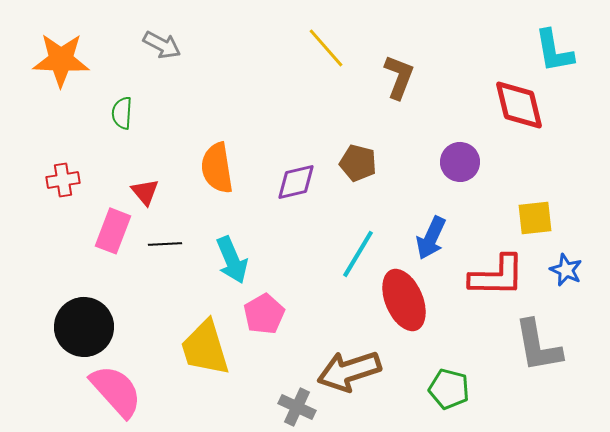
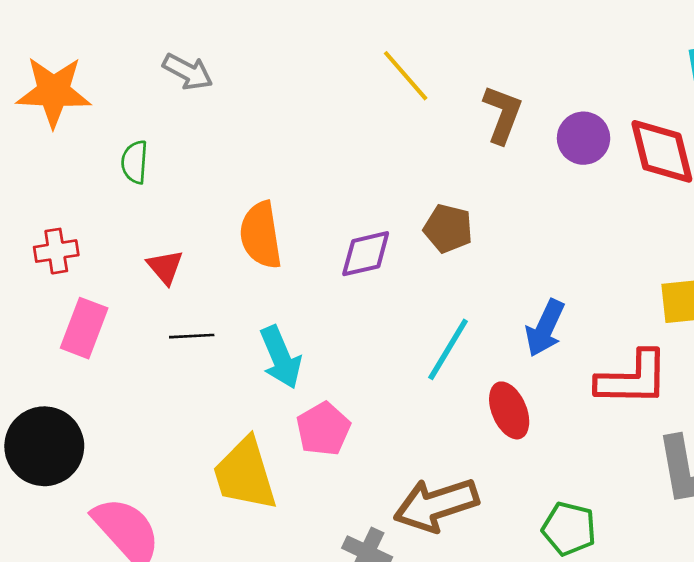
purple circle: (460, 162) -> (584, 138), moved
pink rectangle: (113, 231) -> (84, 328), moved
red ellipse: (404, 300) -> (509, 410), size x0.7
black circle: (84, 327) -> (44, 446), moved

